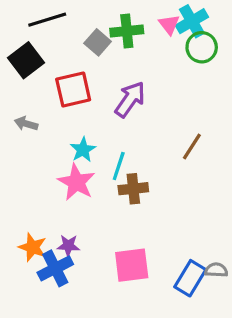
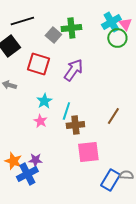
pink triangle: (169, 24) -> (125, 24), moved
red square: (73, 90) -> (38, 64), turned 30
brown line: (192, 146) -> (113, 116), moved
pink star: (76, 182) -> (40, 121), size x0.6
pink square: (132, 265) -> (88, 152), moved

